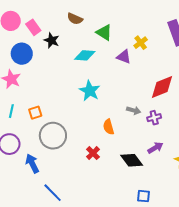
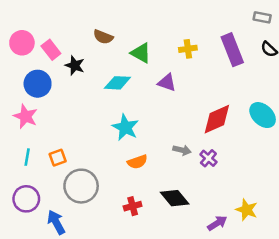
yellow cross: (141, 43) -> (188, 49), moved, turned 32
purple cross: (154, 118) -> (208, 158), turned -32
orange semicircle: (109, 127) -> (137, 162), moved, turned -91
purple arrow: (155, 148) -> (217, 223), moved
red cross: (93, 153) -> (133, 206), turned 32
black diamond: (132, 160) -> (175, 198), moved

